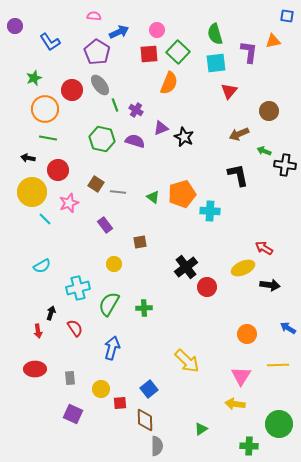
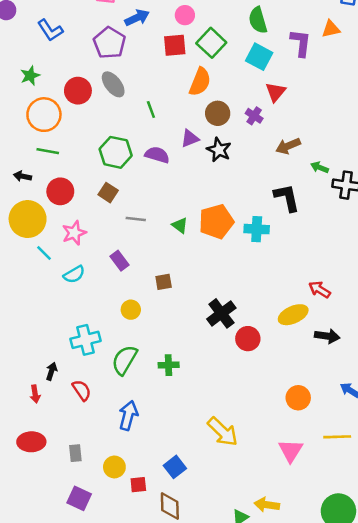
cyan square: (216, 63) -> (259, 57), turned 35
green line: (115, 105) -> (151, 110), moved
purple cross: (136, 110) -> (254, 116), moved
brown circle: (269, 111) -> (218, 113), moved
brown square: (96, 184) -> (108, 193), moved
cyan cross: (210, 211) -> (257, 229), moved
cyan semicircle: (42, 266) -> (74, 274), moved
yellow arrow: (235, 404) -> (267, 505), moved

